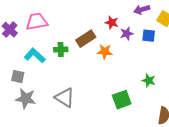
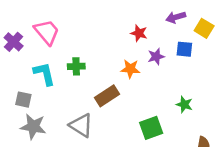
pink trapezoid: (37, 22) -> (47, 32), turned 60
purple star: (127, 34) -> (156, 57), moved
brown rectangle: (86, 39) -> (107, 96), moved
cyan L-shape: (35, 56) -> (44, 74), turned 35

